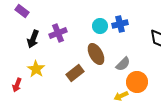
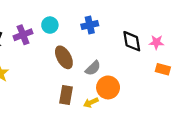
cyan circle: (100, 26) -> (50, 25), moved
brown rectangle: (75, 73) -> (66, 95), moved, turned -42

